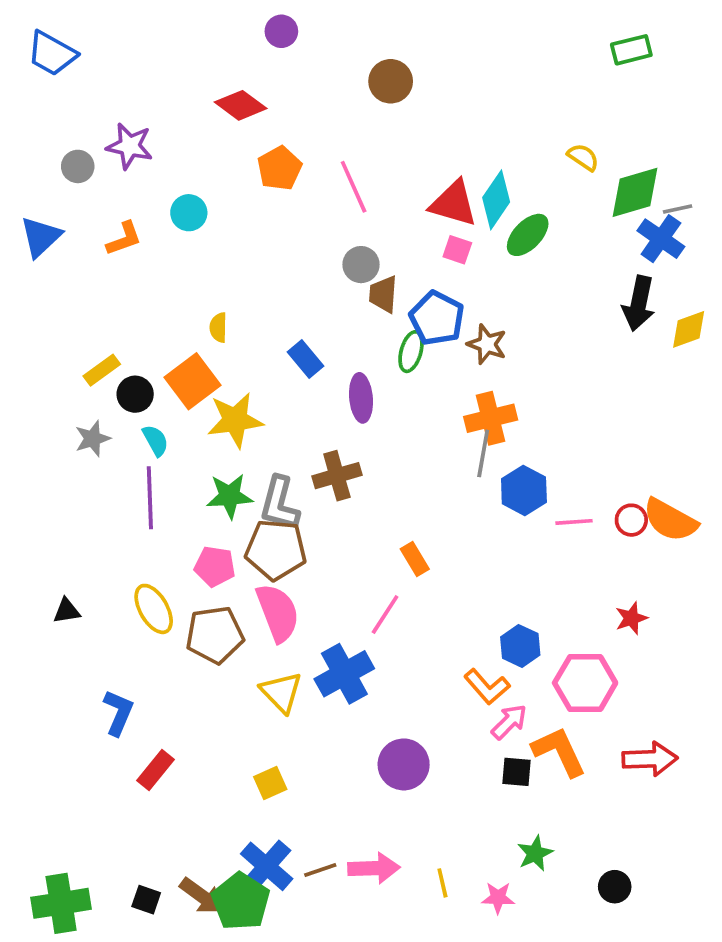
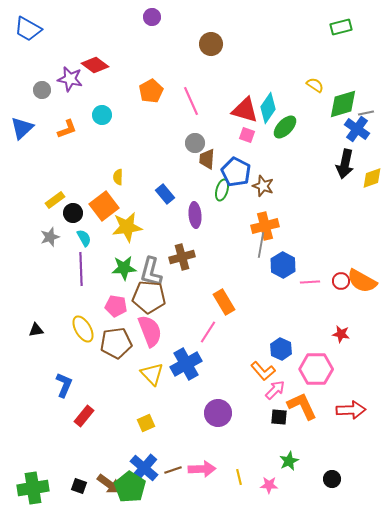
red diamond: (241, 105) -> (95, 65), moved
orange rectangle: (415, 559) -> (224, 302), size x1.4
red star: (631, 618) -> (341, 334), turned 30

